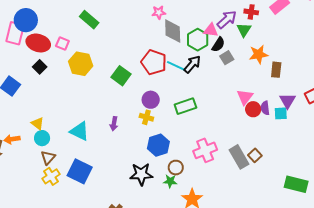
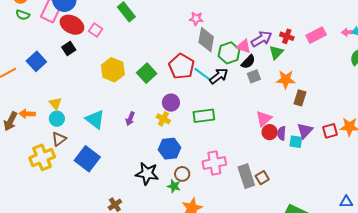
yellow hexagon: (81, 64) -> (113, 70), moved
yellow cross: (51, 176) -> (42, 157), moved, size x1.4

